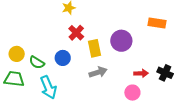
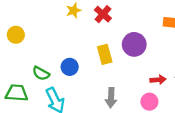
red cross: (76, 33) -> (103, 14), moved
yellow circle: (17, 54) -> (16, 35), moved
gray arrow: (98, 72) -> (111, 98), moved, turned 114

